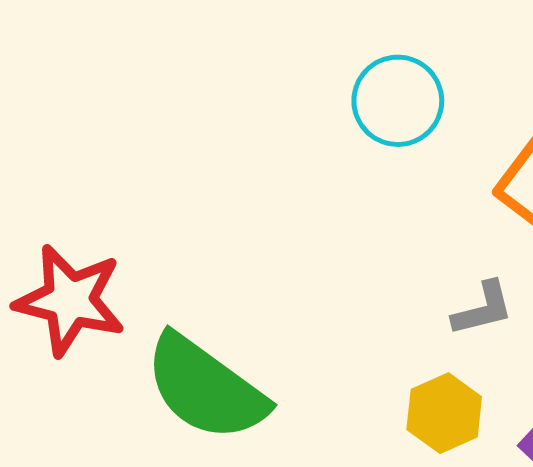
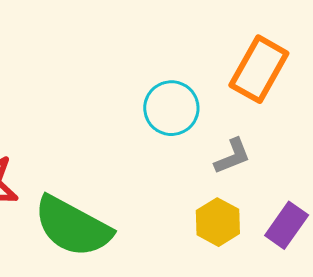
cyan circle: (398, 101) -> (171, 108), moved

